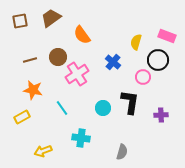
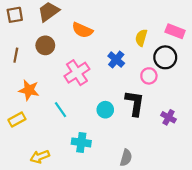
orange semicircle: (82, 35) -> (82, 30), turned -30
brown circle: (58, 57) -> (45, 45), moved
brown line: (30, 60) -> (16, 55), moved, turned -64
purple cross: (161, 115) -> (169, 117), turned 32

